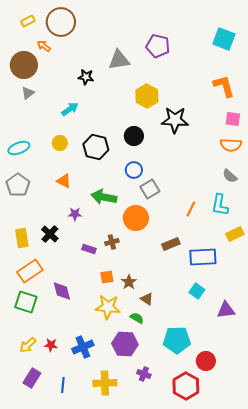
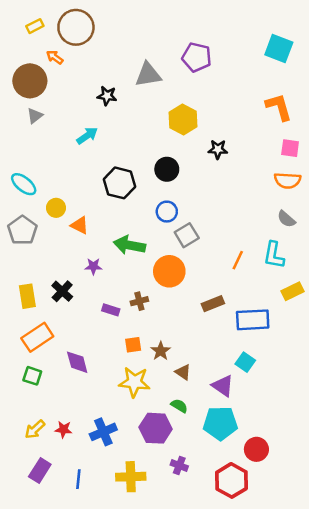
black star: (175, 120) -> (218, 149), size x0.6
yellow circle: (60, 143) -> (56, 208), moved
cyan ellipse: (19, 148) -> (24, 184), turned 60
green square: (26, 302) -> (32, 376), size x0.7
purple triangle: (226, 310) -> (223, 386), moved, turned 42
green semicircle: (137, 318) -> (179, 406), moved

